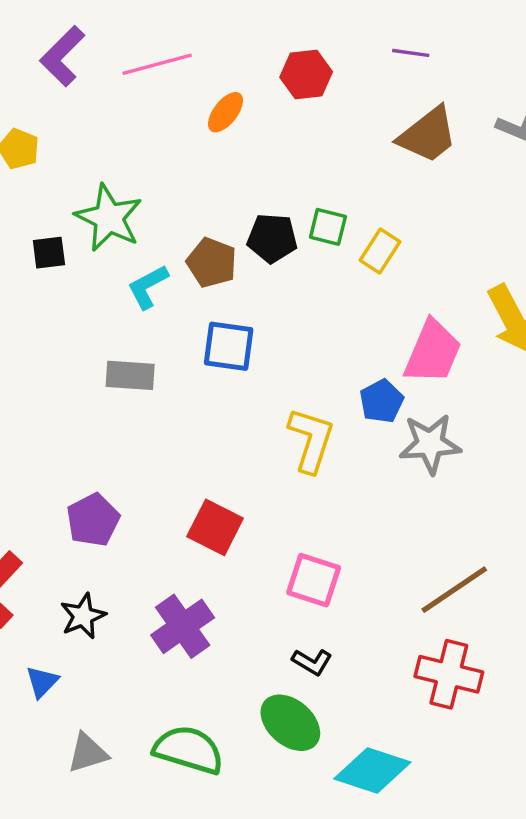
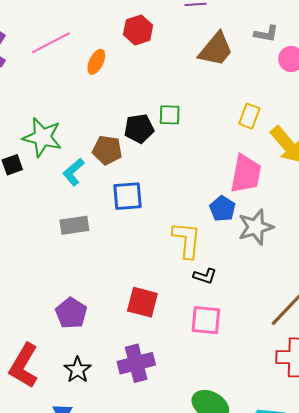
yellow rectangle: (380, 251) -> (249, 116), moved
purple cross: (183, 626) -> (136, 363), turned 33
black L-shape: (312, 662) -> (205, 276), moved

